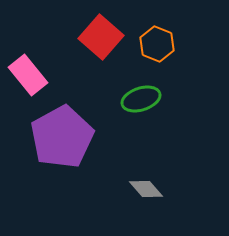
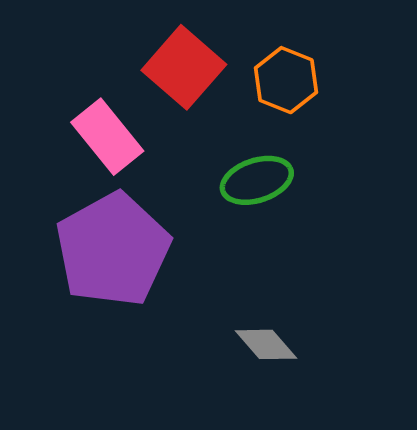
pink rectangle: (28, 75) -> (107, 137), moved

